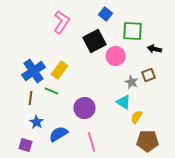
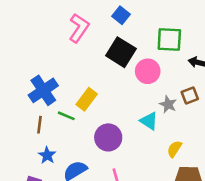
blue square: (106, 14) -> (121, 15), moved
black square: (94, 41) -> (121, 52), turned -30
yellow rectangle: (60, 70) -> (87, 99), moved
cyan triangle: (124, 102) -> (149, 121), moved

